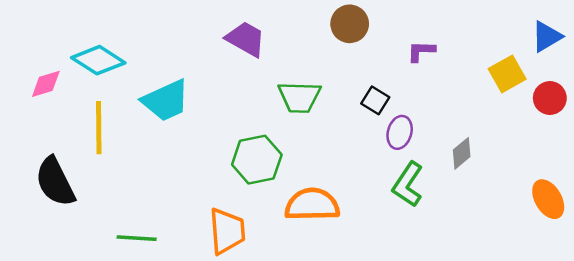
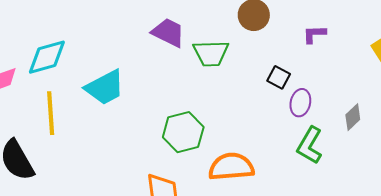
cyan diamond: (98, 60) -> (47, 57), turned -45
green trapezoid: (299, 97) -> (211, 53), moved

